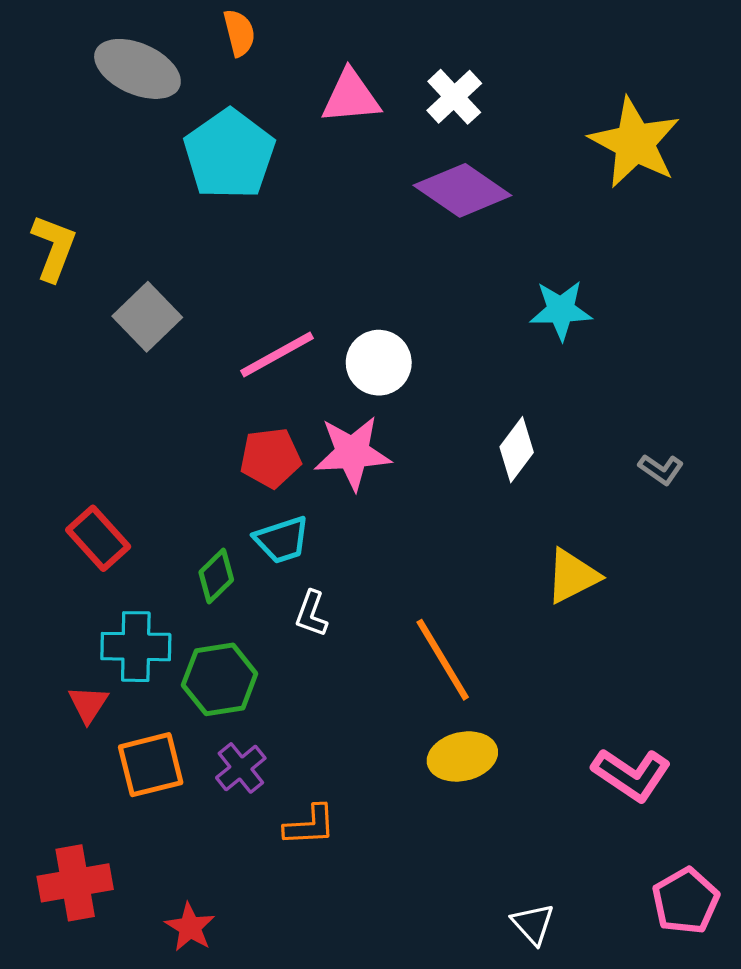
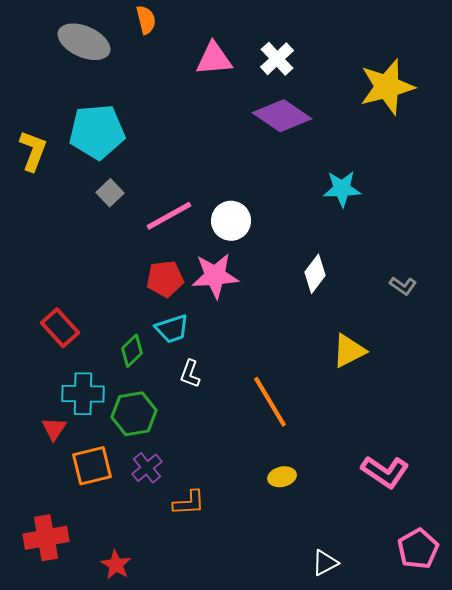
yellow star: (635, 143) -> (387, 87), turned 30
cyan pentagon: (229, 154) -> (97, 132), moved, turned 30
gray square: (147, 317) -> (110, 193), moved, size x0.7
yellow ellipse: (462, 756) -> (282, 477), moved, size x0.7
white triangle: (533, 924) -> (325, 563), turned 44

